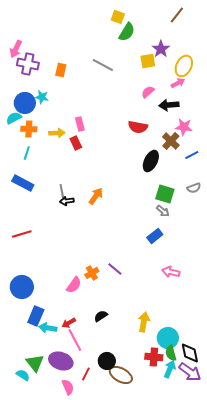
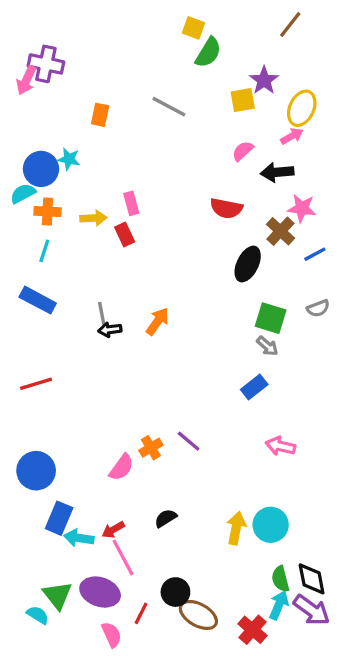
purple cross: (28, 64) -> (46, 64), moved
cyan circle: (168, 338) -> (271, 525), moved
red cross: (154, 357) -> (253, 630), moved, turned 36

